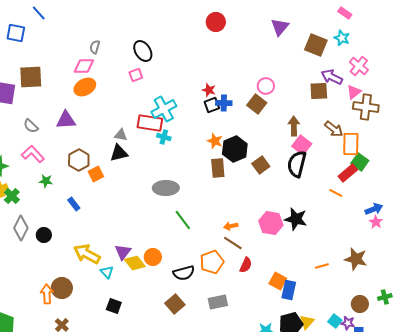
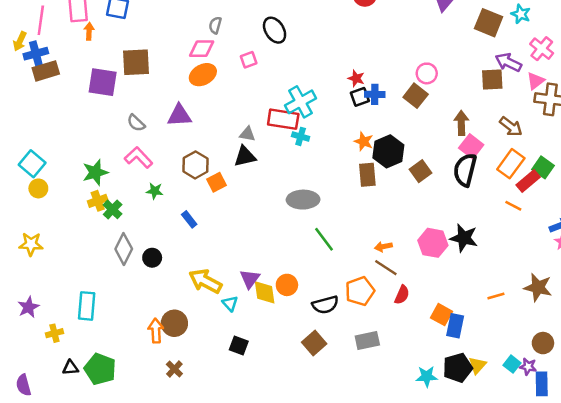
pink square: (136, 75) -> (249, 60), moved
orange rectangle: (351, 144) -> (511, 164), moved, turned 35
yellow diamond: (135, 263) -> (265, 292), turned 30

